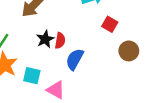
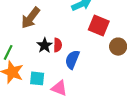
red square: (110, 24) -> (99, 25), size x1.5

